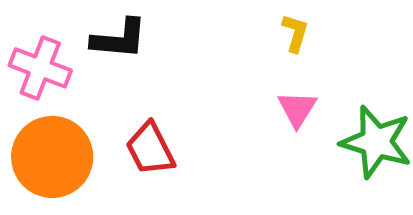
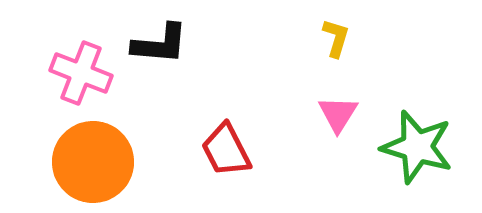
red trapezoid: (150, 149) -> (226, 150), moved

